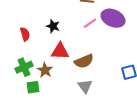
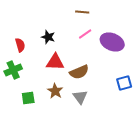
purple ellipse: (113, 18) -> (112, 42), moved
green cross: (24, 67) -> (13, 70), moved
brown star: (45, 70) -> (55, 91), moved

